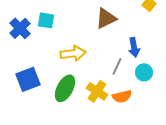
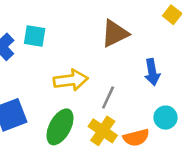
gray line: (117, 66) -> (108, 97), moved
cyan circle: (144, 72) -> (166, 118), moved

